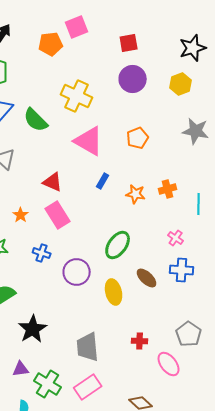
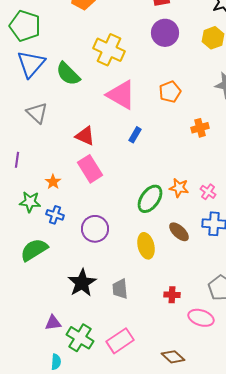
orange cross: (168, 189) -> (200, 128), moved
orange star: (136, 194) -> (179, 188), moved
orange star: (21, 215) -> (53, 182), moved
blue cross: (42, 253) -> (55, 215), moved
purple circle: (77, 272) -> (95, 229), moved
black star: (33, 329) -> (82, 283), moved
gray trapezoid: (88, 347) -> (120, 289), moved, size x0.7
pink ellipse: (169, 364) -> (201, 318), turned -35

